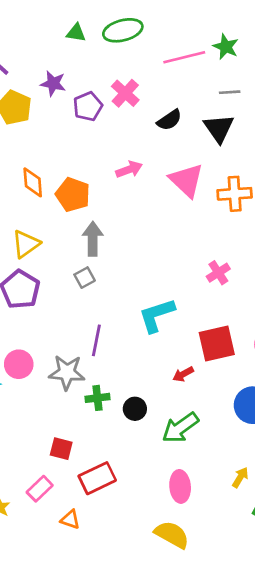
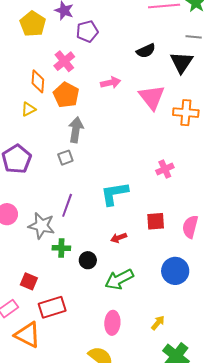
pink cross: (125, 93) -> (64, 61), moved
yellow triangle: (26, 244) -> (28, 109), moved, size x0.7
red square: (217, 344) -> (156, 221), size x0.7
red arrow: (183, 374) -> (119, 238), moved
orange triangle: (70, 520) -> (28, 335), size x1.8

